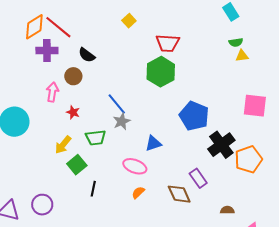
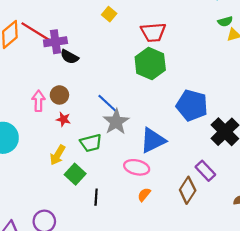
purple cross: (47, 51) -> (55, 42), moved
brown circle: (73, 76) -> (59, 95), moved
gray star: (122, 121) -> (116, 122), size x1.4
blue triangle: (153, 143) -> (153, 140), size x1.5
brown diamond: (179, 194) -> (188, 190), turned 65

